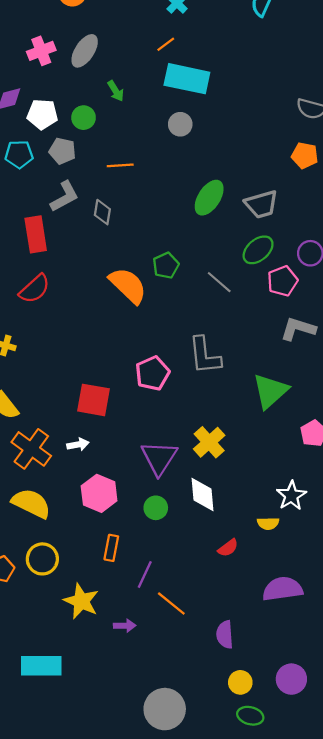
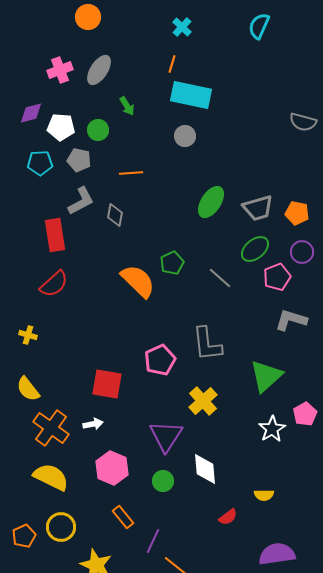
orange line: (166, 44) -> (172, 64), turned -36
orange pentagon: (305, 155) -> (297, 213), moved
yellow cross: (209, 442) -> (203, 401), moved
white star: (291, 496) -> (272, 429), moved
orange rectangle: (111, 548) -> (123, 517), turned -50

